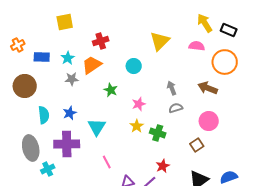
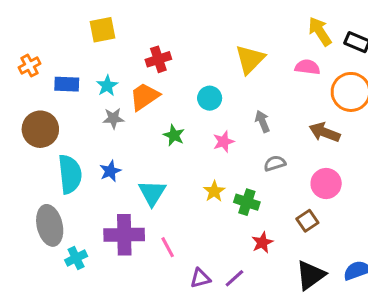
gray arrow: (172, 88) -> (262, 121), moved
pink star: (139, 104) -> (224, 142), moved
cyan semicircle: (44, 115) -> (70, 174), size x1.4
purple cross: (67, 144) -> (124, 235), moved
red star: (163, 166) -> (262, 243), moved

